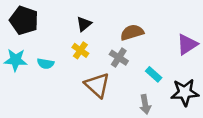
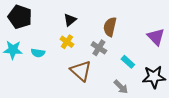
brown semicircle: (132, 32) -> (110, 27), turned -60
purple triangle: (187, 44) -> (156, 37), turned -42
gray arrow: (145, 104) -> (121, 87), turned -35

